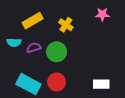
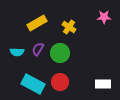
cyan semicircle: (14, 42) -> (17, 52), moved
purple semicircle: (34, 48) -> (38, 49), turned -40

